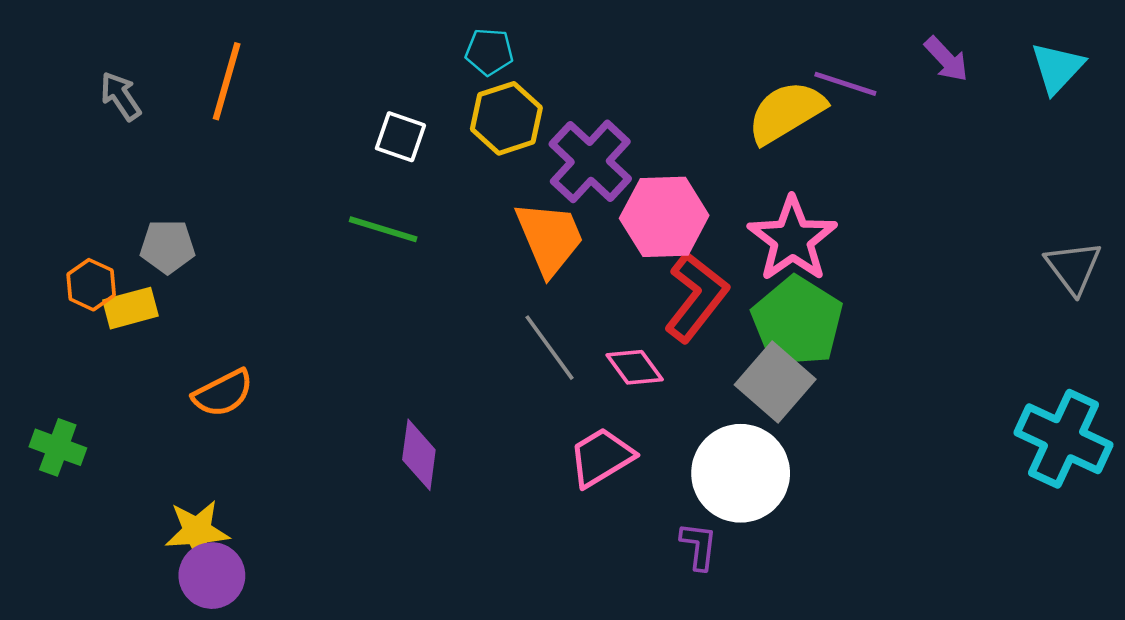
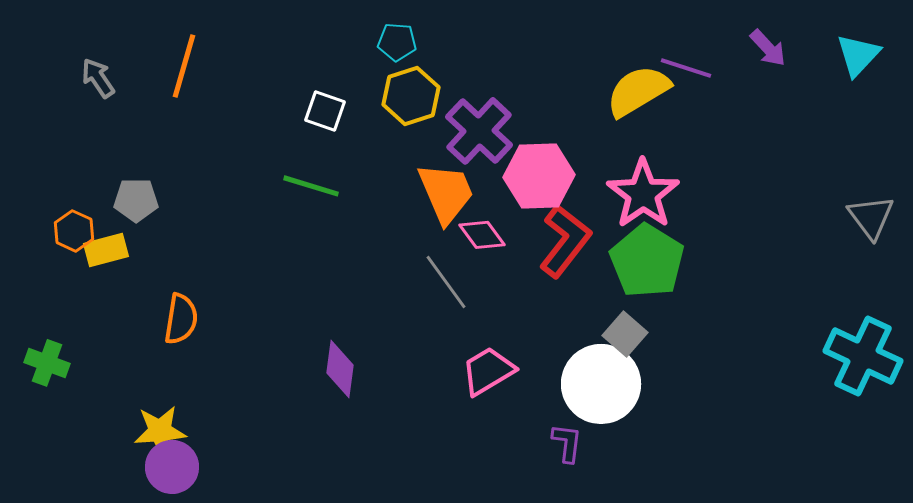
pink diamond: (635, 367) -> (482, 235), moved
gray square: (775, 382) -> (625, 334), moved, size x0.7
orange semicircle: (223, 393) -> (181, 319), turned -54

